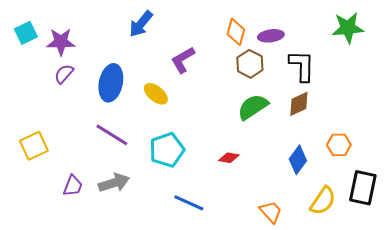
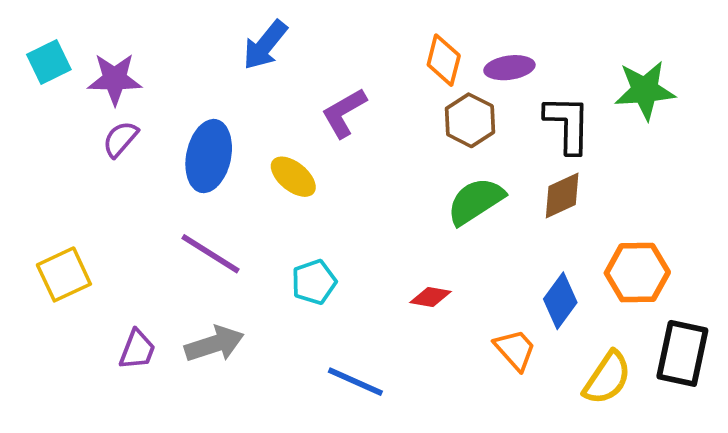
green star: (348, 28) -> (645, 90), moved
orange hexagon: (339, 145) -> (637, 273), size x1.4
cyan pentagon: (167, 150) -> (314, 282), size x0.7
orange trapezoid: (271, 212) -> (515, 350), moved

